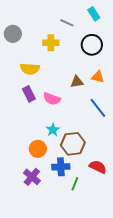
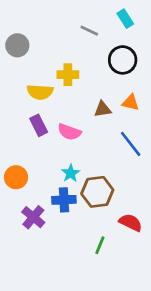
yellow cross: (51, 43) -> (68, 75), moved
orange circle: (38, 149) -> (16, 177), moved
blue cross: (61, 167) -> (64, 200), moved
purple cross: (32, 177) -> (33, 217), moved

